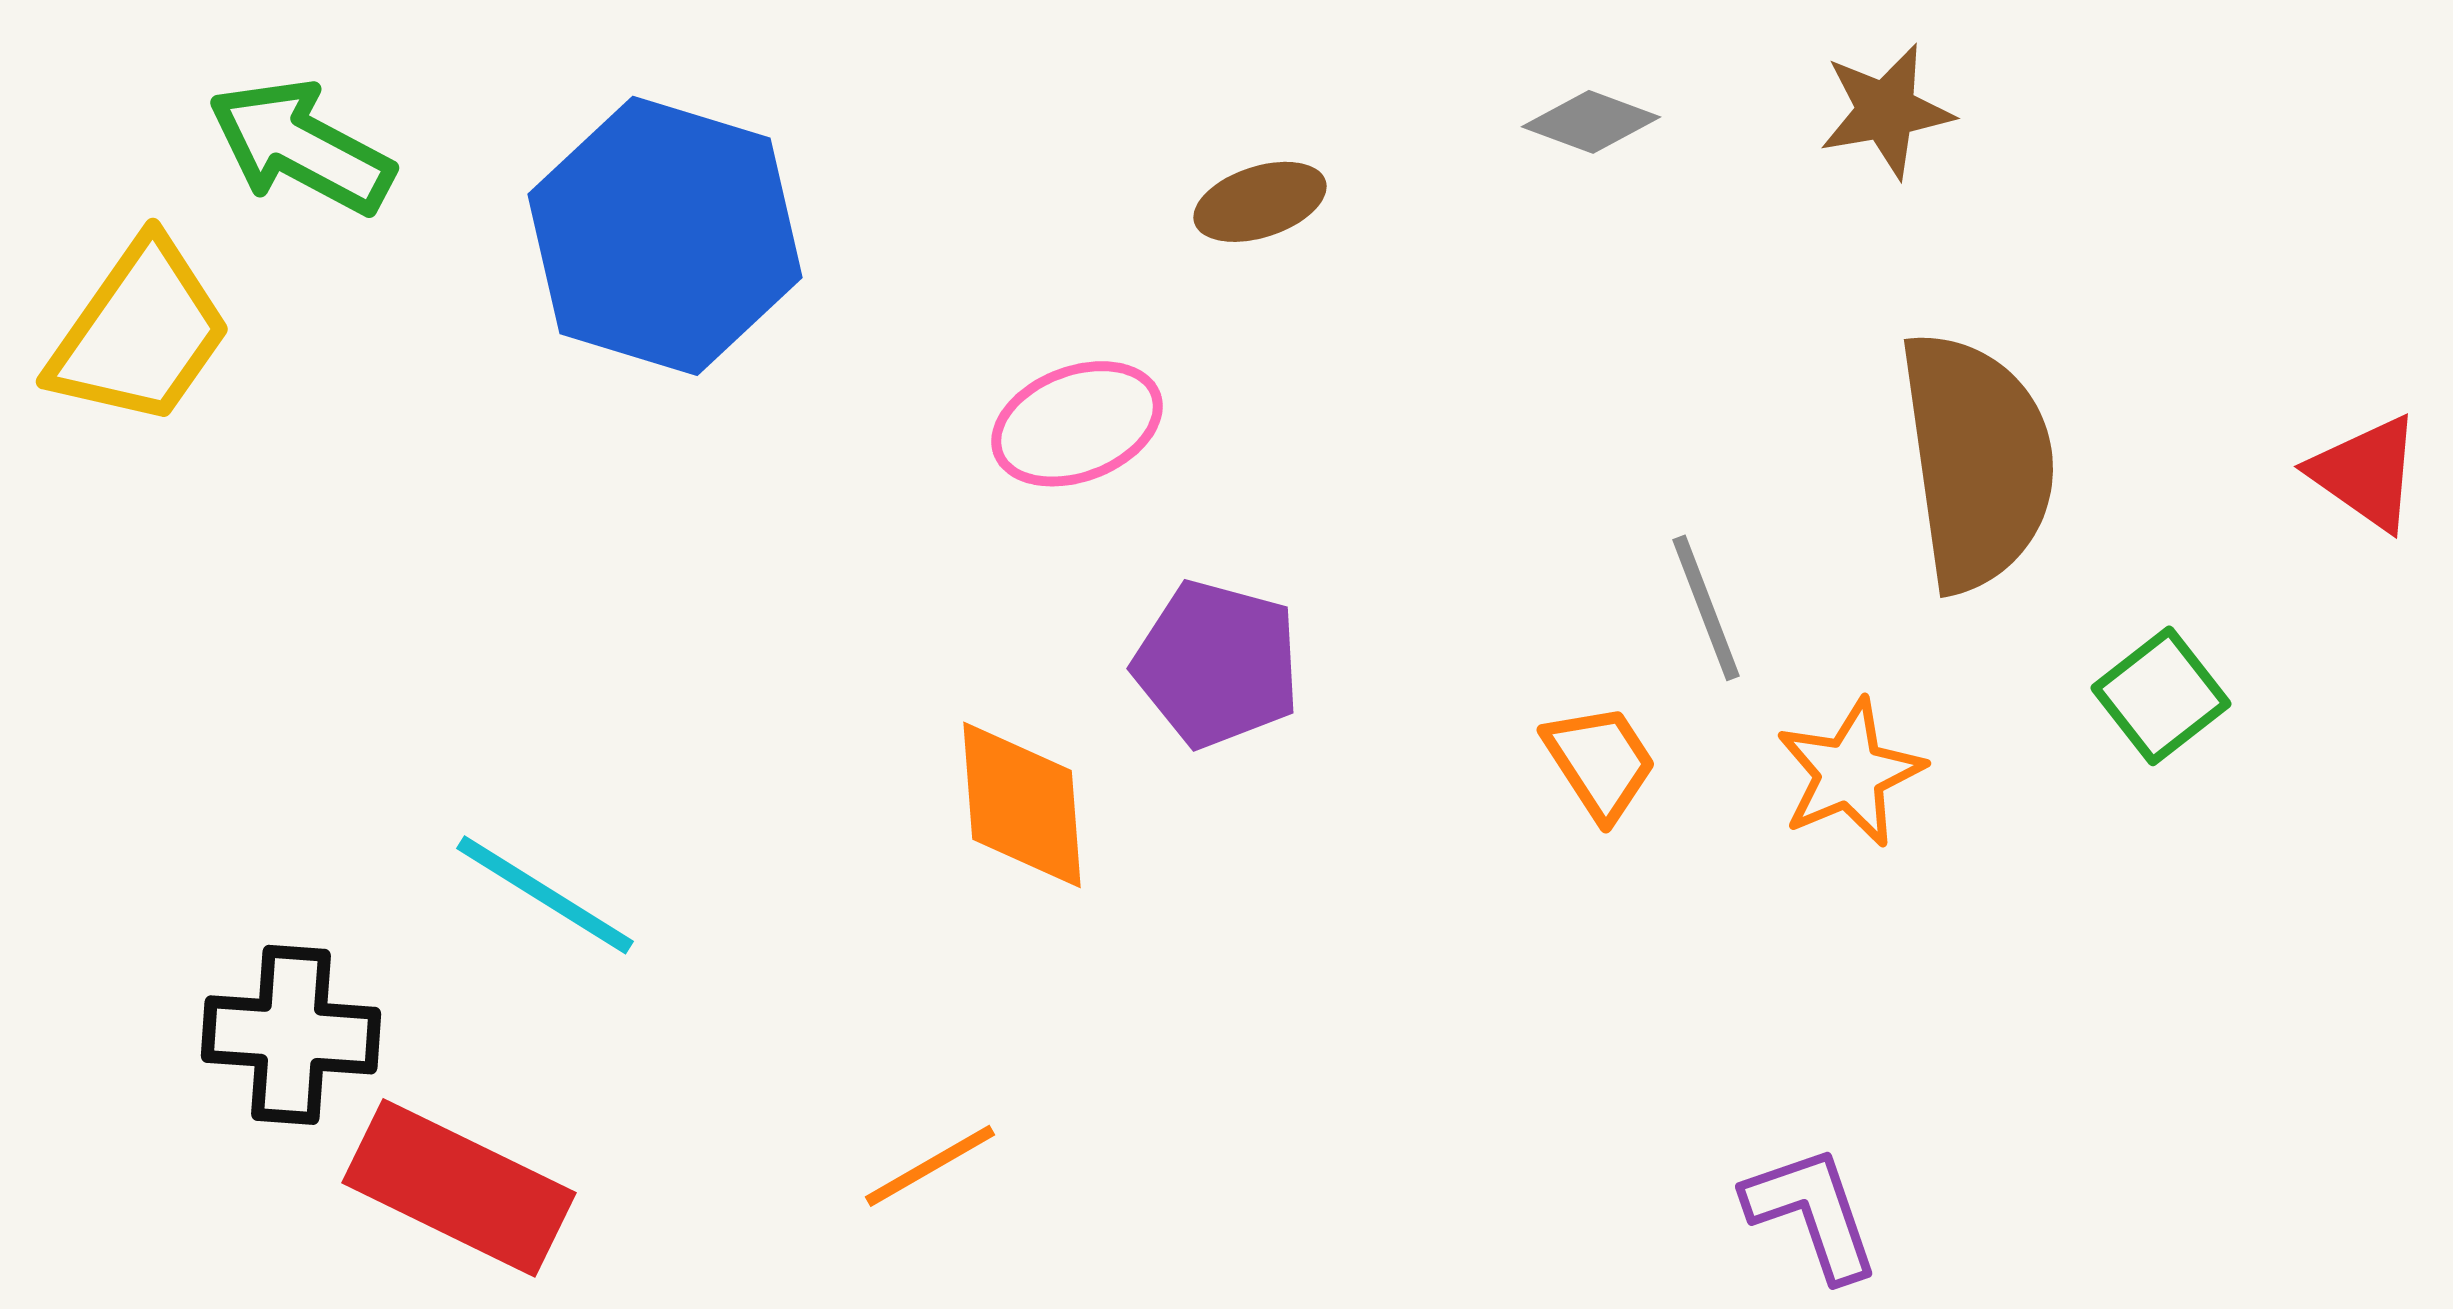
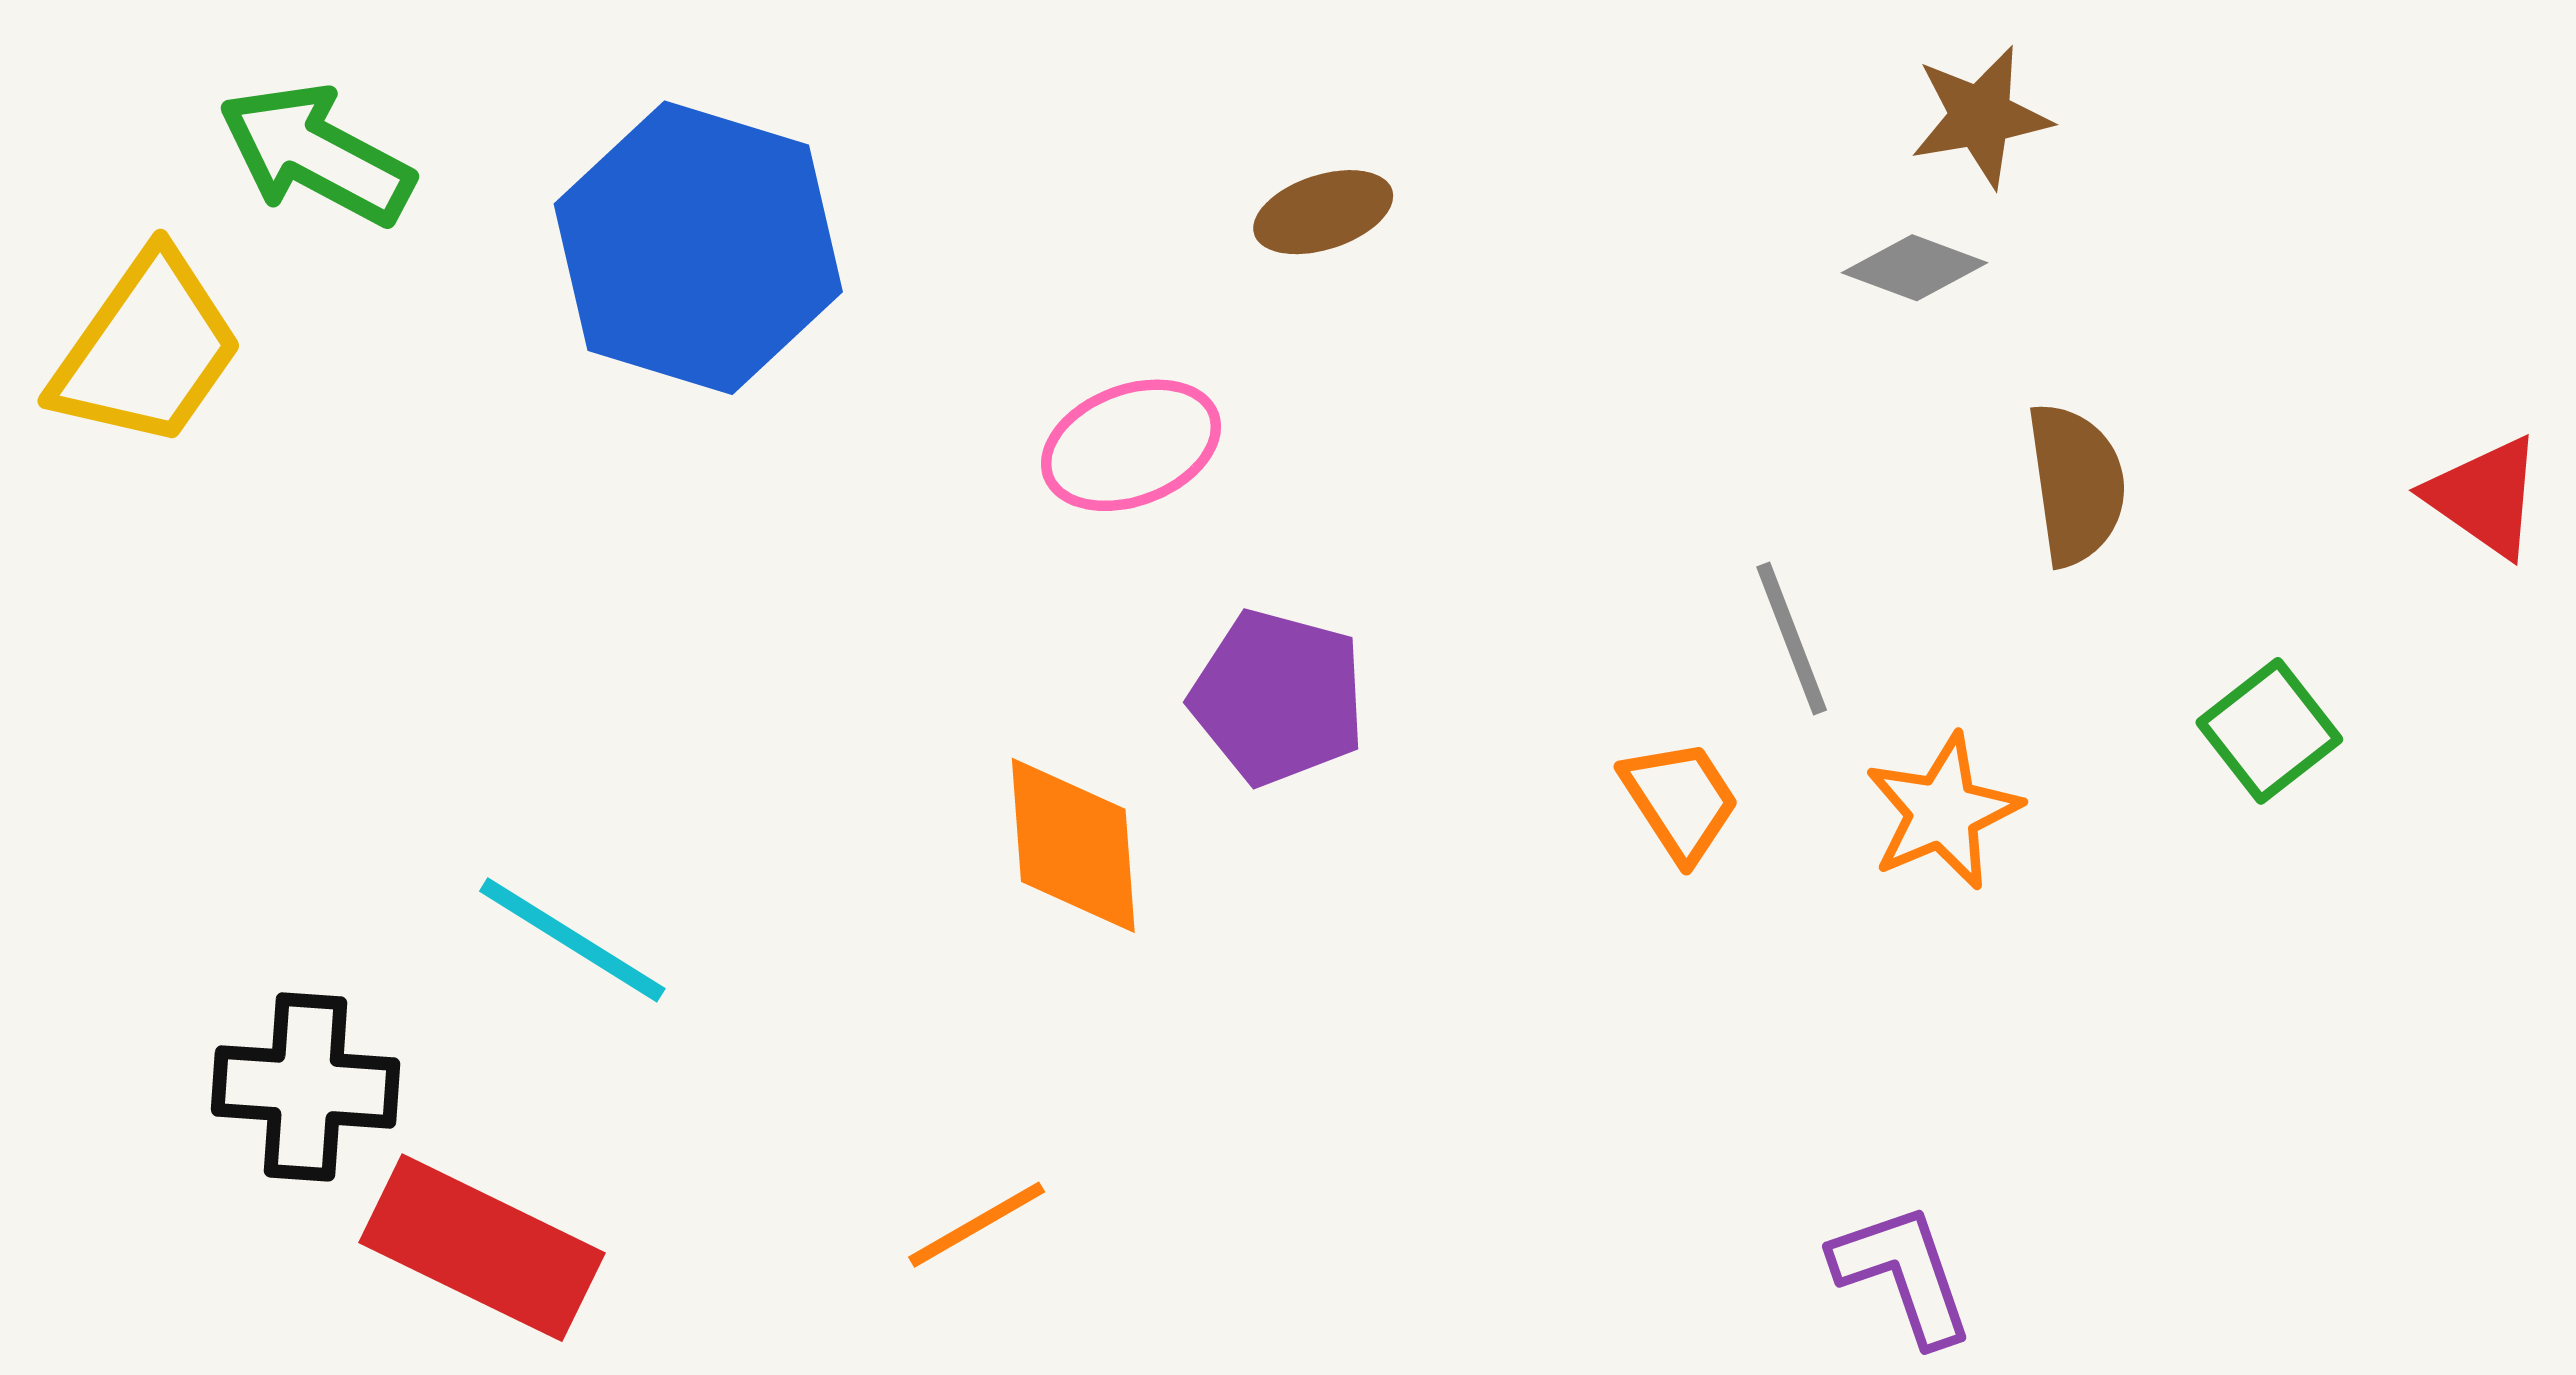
gray diamond: (1591, 122) -> (1914, 268), moved
brown semicircle: (1977, 461) -> (2076, 484), size x0.6

